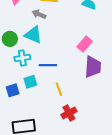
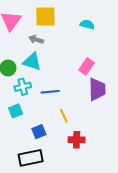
cyan square: (30, 82) -> (16, 111), moved
blue square: (13, 90) -> (39, 132), moved
red cross: (69, 113) -> (77, 140), turned 35

